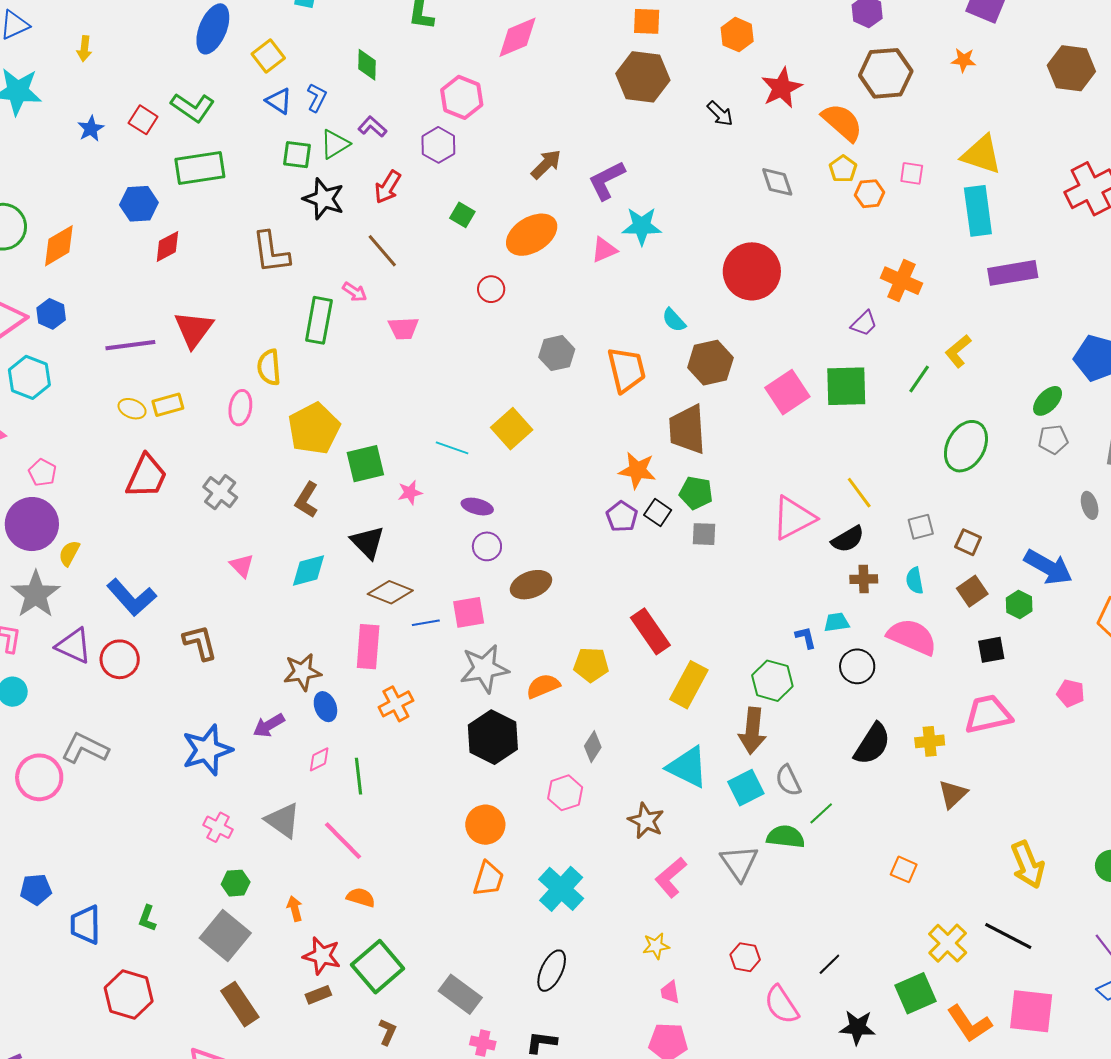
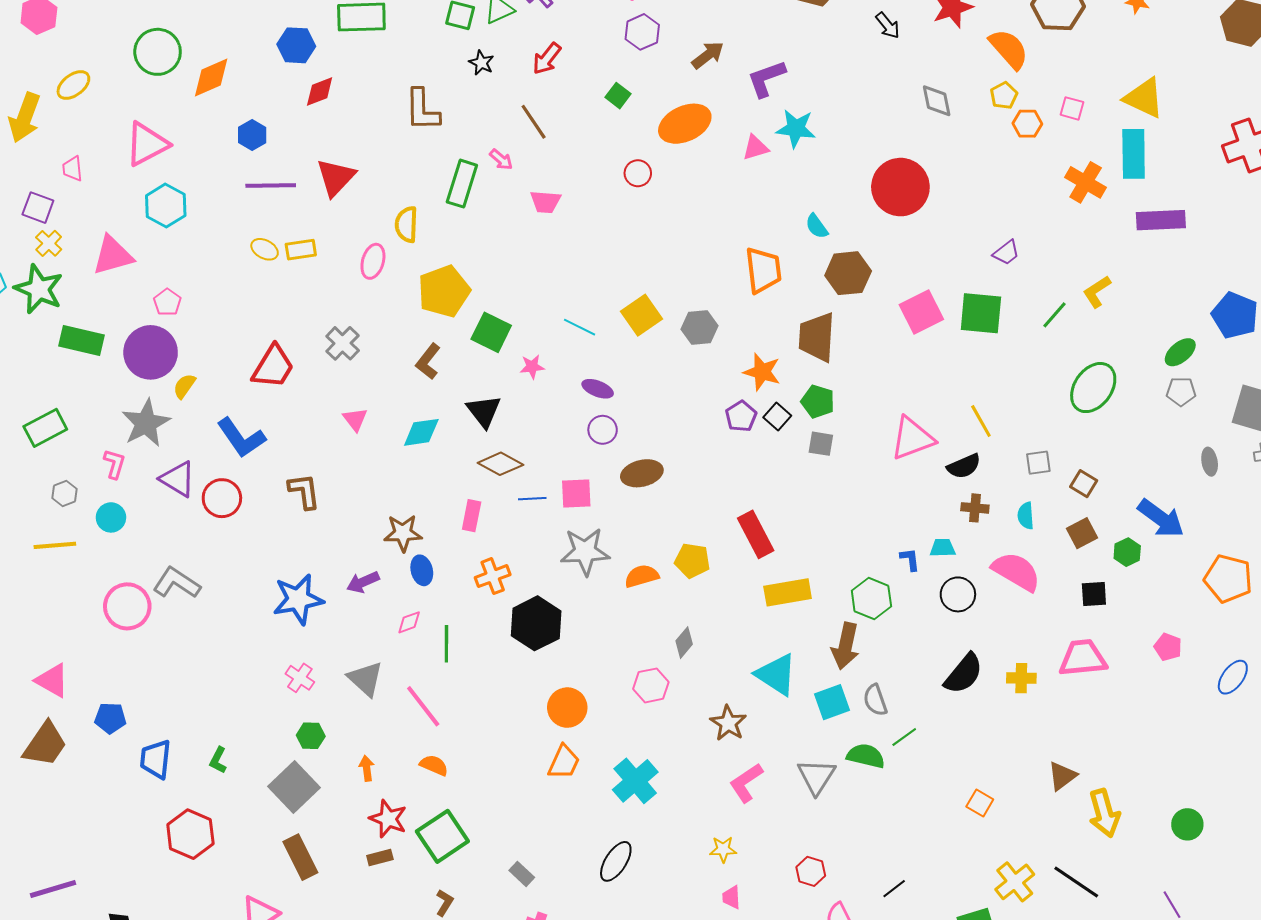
purple hexagon: (438, 145) -> (642, 32), moved
black star: (324, 199) -> (481, 63), size x0.6
orange cross: (901, 281) -> (1086, 182), moved
blue hexagon: (51, 314) -> (252, 135), moved
gray hexagon: (557, 353) -> (699, 328), moved
green square: (365, 464) -> (491, 332), turned 33
red trapezoid: (147, 476) -> (273, 367), moved
pink rectangle: (368, 647) -> (472, 516), size x0.7
yellow rectangle: (689, 685) -> (788, 592), turned 45
black hexagon: (493, 737) -> (536, 623), moved
brown triangle: (953, 794) -> (1062, 776), moved
gray rectangle: (460, 994) -> (522, 874), size x0.6

